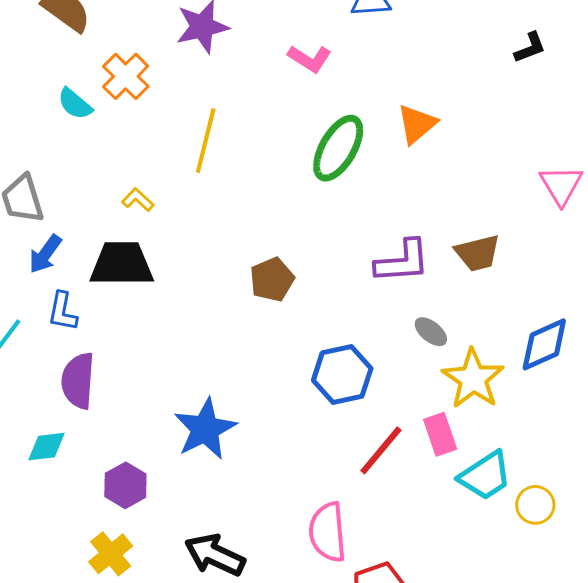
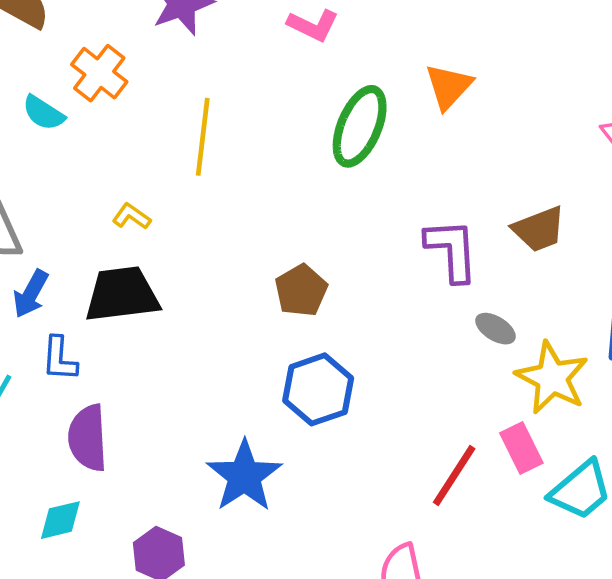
purple L-shape: (402, 261) -> (452, 250), turned -82
blue hexagon: (342, 374) -> (318, 389), moved

